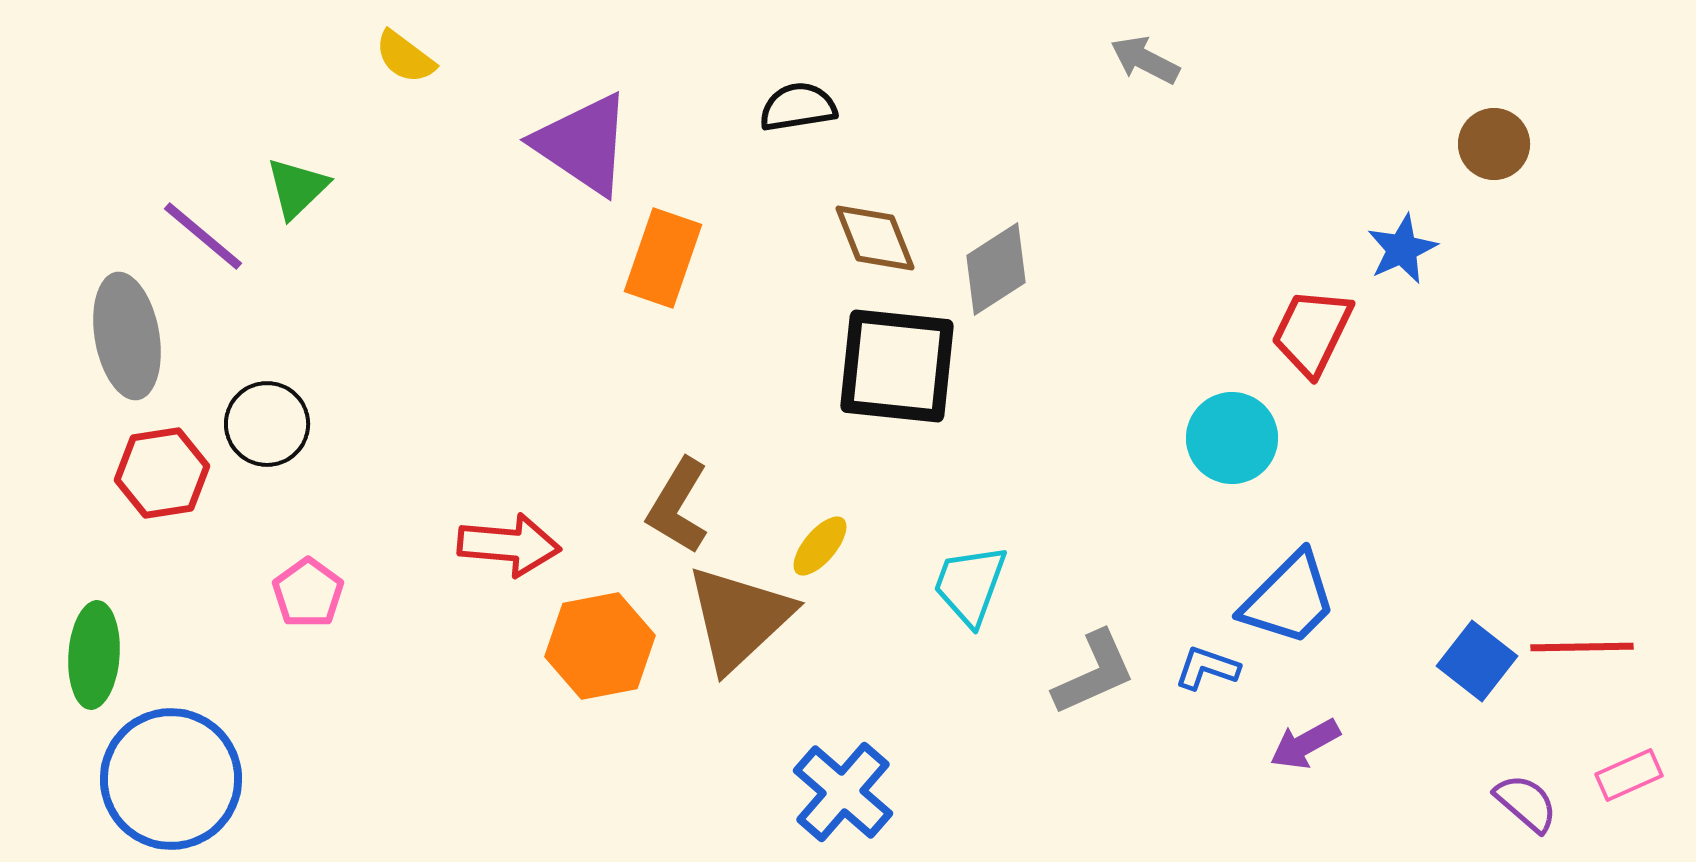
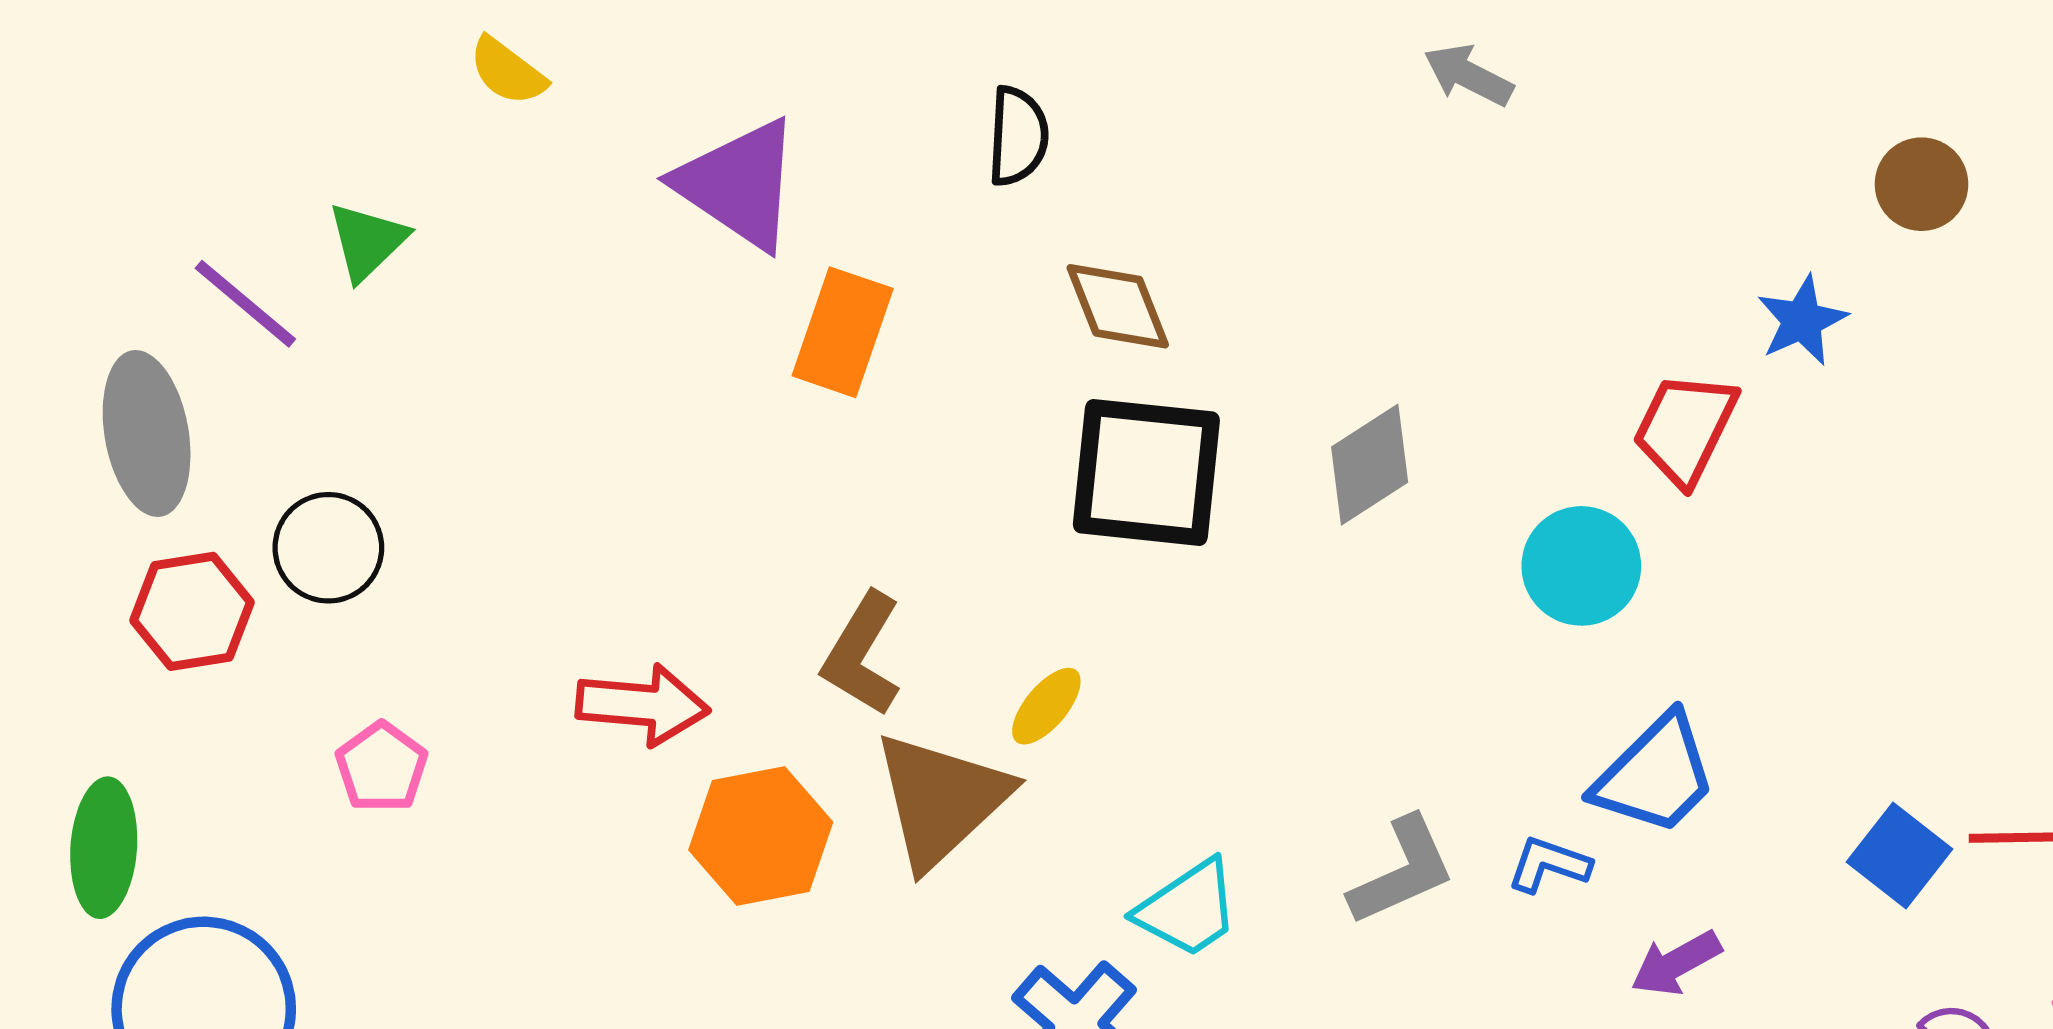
black semicircle: (798, 107) -> (1018, 136), turned 102
gray diamond: (996, 269) -> (1370, 465), moved
cyan trapezoid: (970, 585) -> (1188, 909), moved, turned -144

